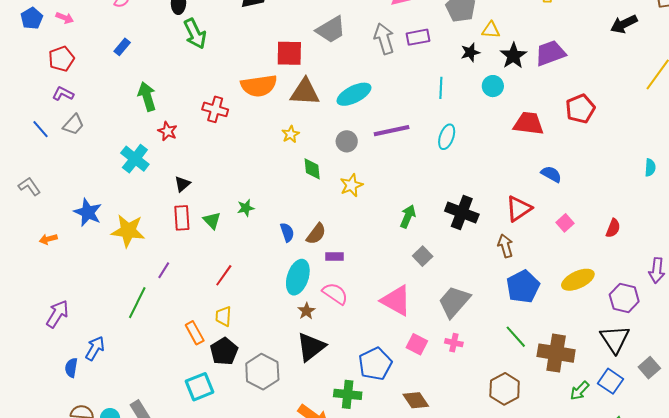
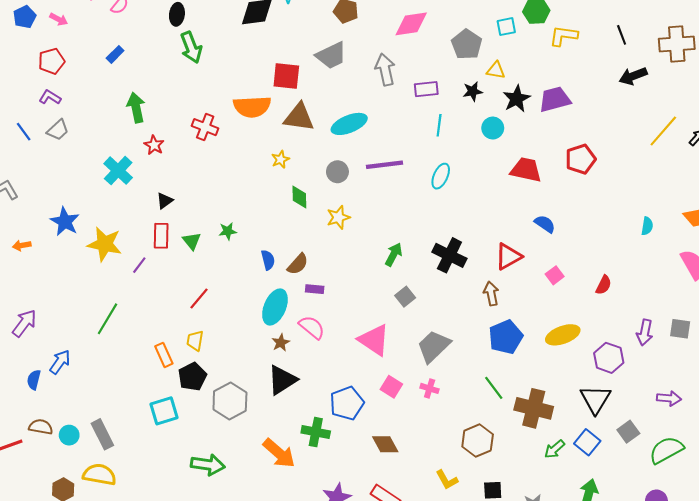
purple rectangle: (418, 37) -> (426, 89), moved
purple line: (164, 270) -> (139, 265), moved

